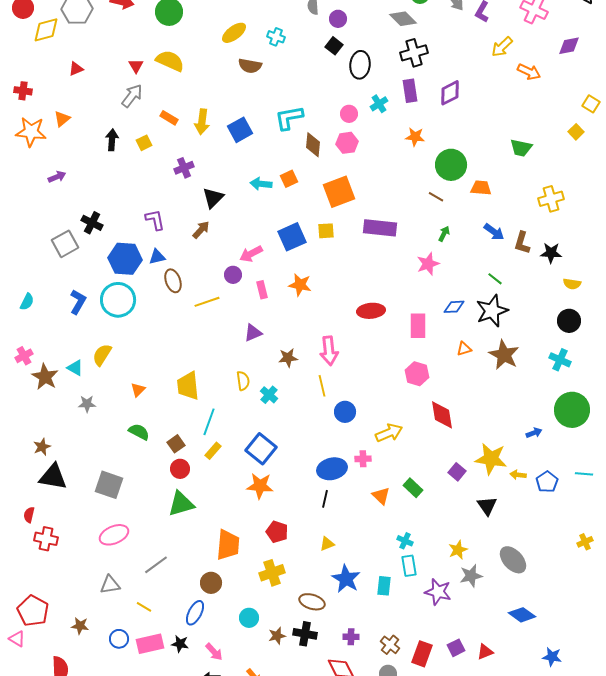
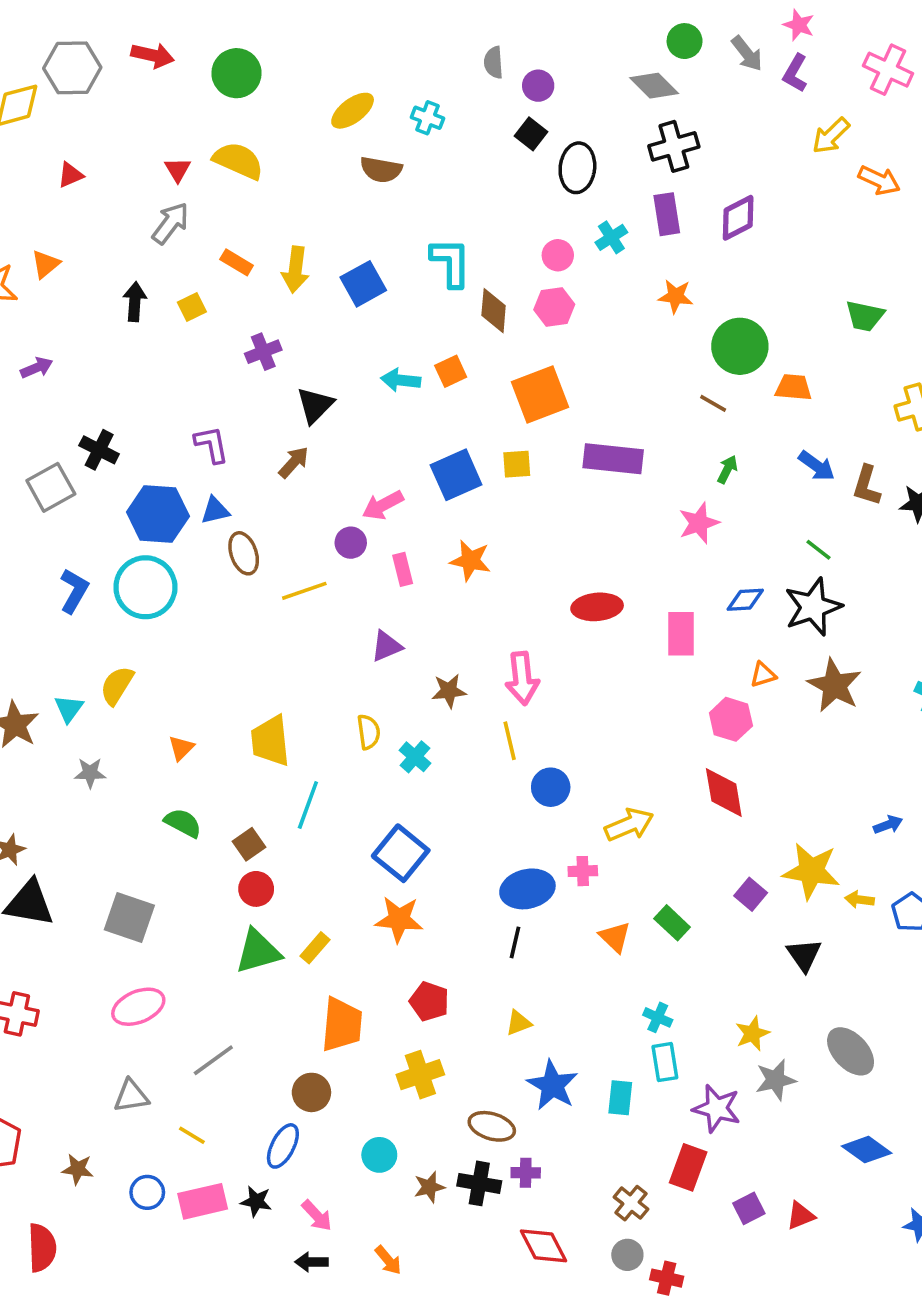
cyan L-shape: (289, 118) -> (451, 262), turned 100
cyan triangle: (75, 368) -> (69, 709), turned 36
pink hexagon: (417, 374) -> (731, 719), moved
yellow rectangle: (213, 451) -> (315, 948), moved
purple cross: (351, 637) -> (526, 1173), moved
red rectangle: (422, 654) -> (688, 1167), moved

